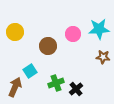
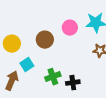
yellow circle: (15, 32) -> (12, 44), moved
black cross: (76, 89) -> (73, 83), turned 32

